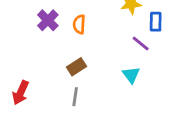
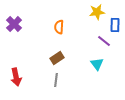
purple cross: (48, 20) -> (14, 24), moved
red arrow: (21, 93) -> (16, 77), turned -36

